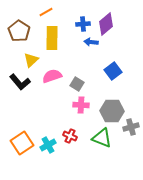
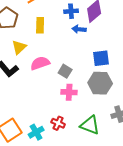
yellow rectangle: (52, 38) -> (40, 25), size x0.7
blue square: (113, 71) -> (101, 58), turned 30
gray hexagon: (112, 111) -> (100, 83), moved

